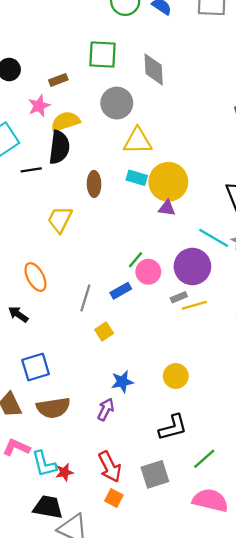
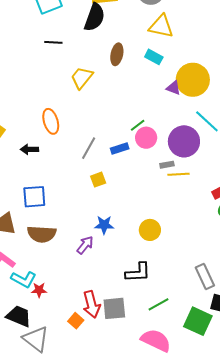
black line: (31, 170) -> (53, 42), moved
yellow circle: (168, 182) -> (193, 80), moved
black arrow: (18, 314) -> (29, 149), turned -48
cyan L-shape: (44, 464) -> (24, 279), turned -60
red arrow: (110, 467) -> (91, 304), moved

